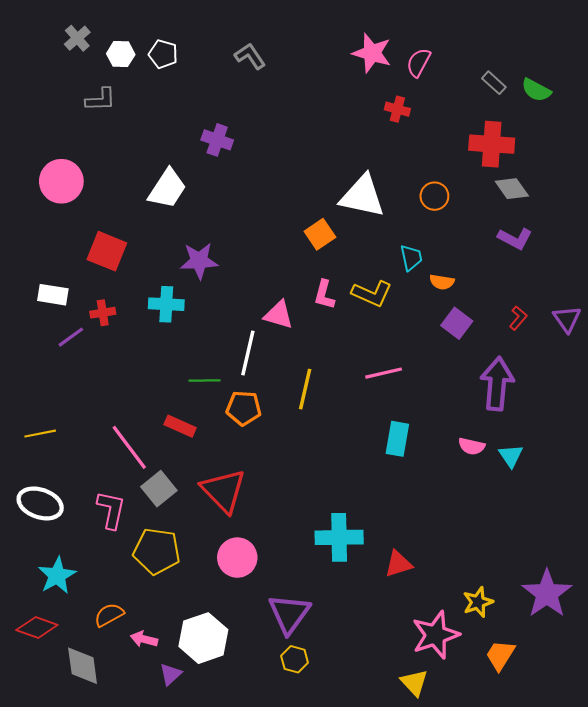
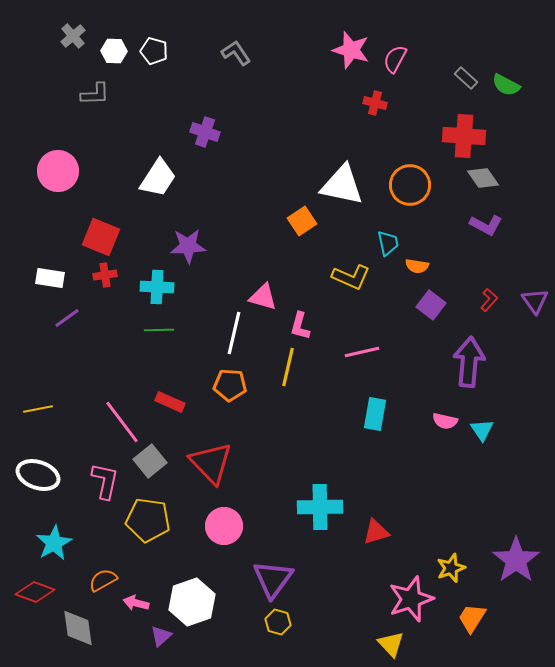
orange circle: (434, 196) -> (410, 185), size x1.5
pink L-shape: (324, 295) -> (300, 326), moved
red cross: (103, 313) -> (105, 275), moved
green line: (204, 381) -> (159, 330), moved

